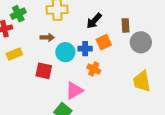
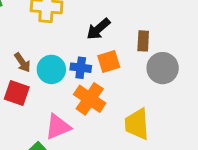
brown arrow: (47, 37) -> (22, 62), moved, turned 48
orange cross: (94, 69) -> (90, 99), size x1.5
yellow trapezoid: (142, 81) -> (137, 124), moved

